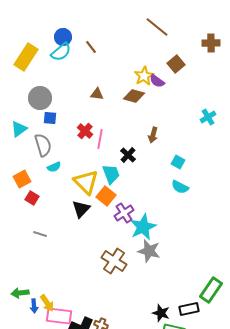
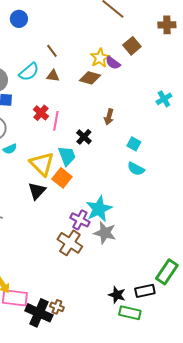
brown line: (91, 47) -> (52, 51), moved
cyan semicircle: (61, 52) -> (29, 72), moved
purple cross: (124, 213) -> (80, 220), moved, turned -30

